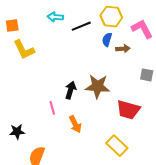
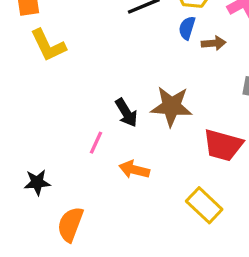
black arrow: (71, 90) -> (126, 113), turned 132
pink line: (52, 108) -> (96, 143), turned 40
orange arrow: (75, 124) -> (134, 170), turned 132

